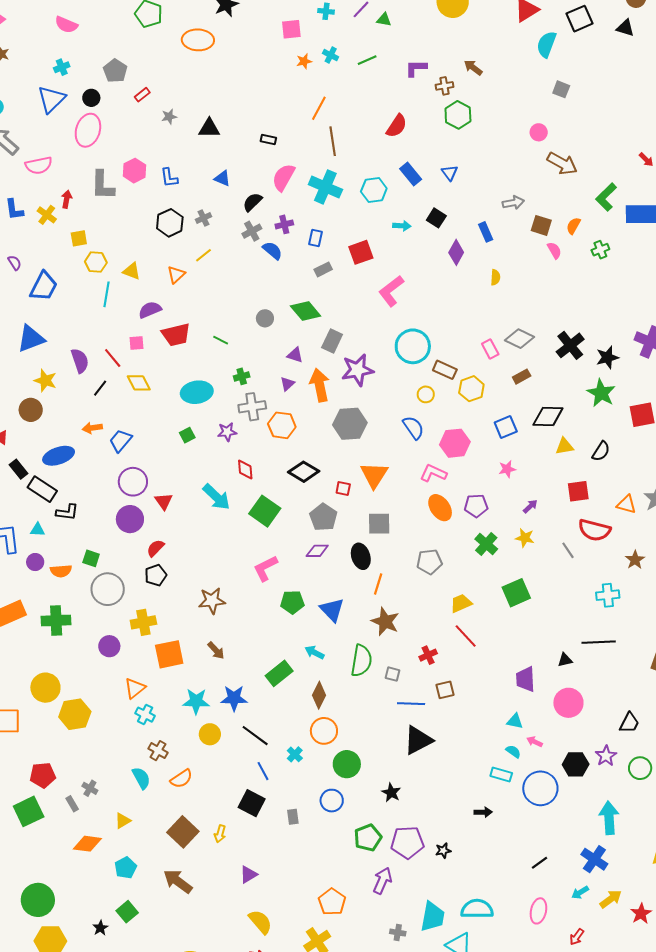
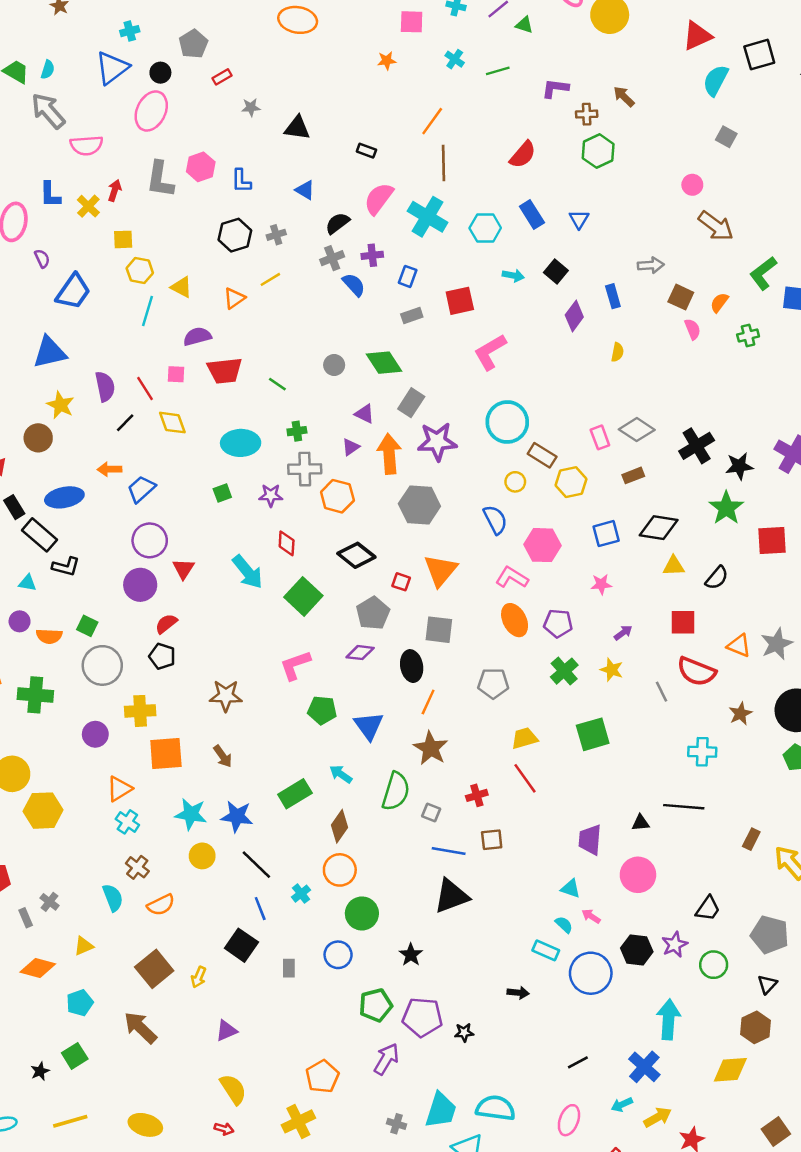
orange star: (304, 61) -> (387, 61), moved
black pentagon: (156, 575) -> (162, 656), turned 30

